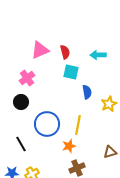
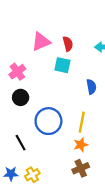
cyan square: (71, 72) -> (62, 65), moved
pink cross: (27, 78) -> (17, 72), moved
orange star: (69, 146) -> (81, 145), moved

